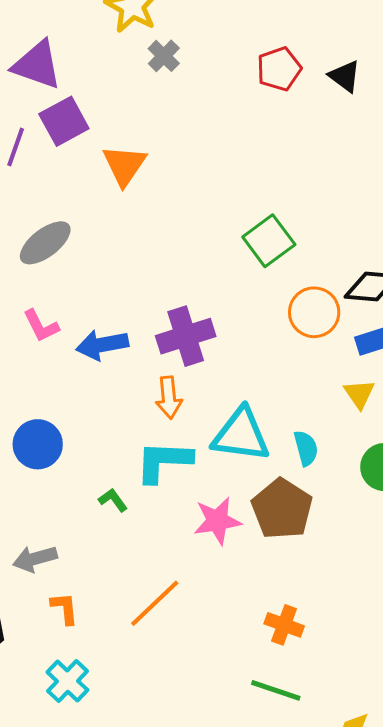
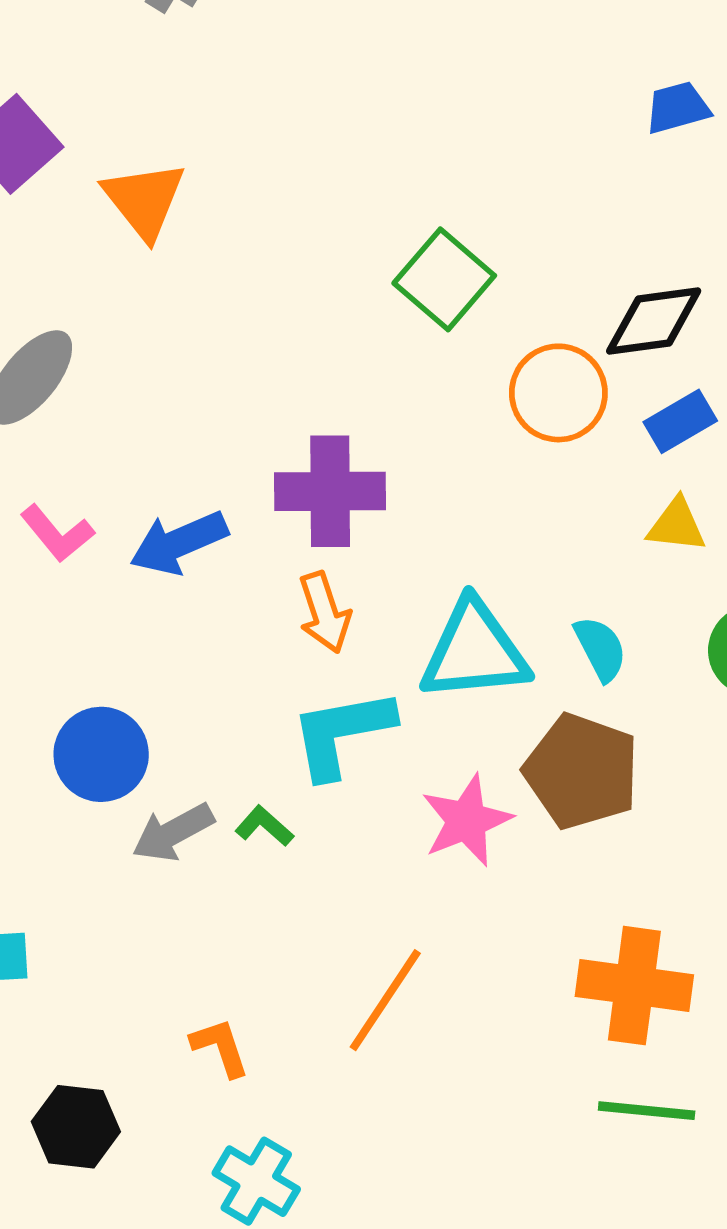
purple cross: (186, 336) -> (330, 491), turned 30
yellow triangle: (359, 394) -> (677, 525), turned -36
gray arrow: (35, 559) -> (173, 832), moved
orange cross: (284, 625) -> (634, 986), size x1.5

